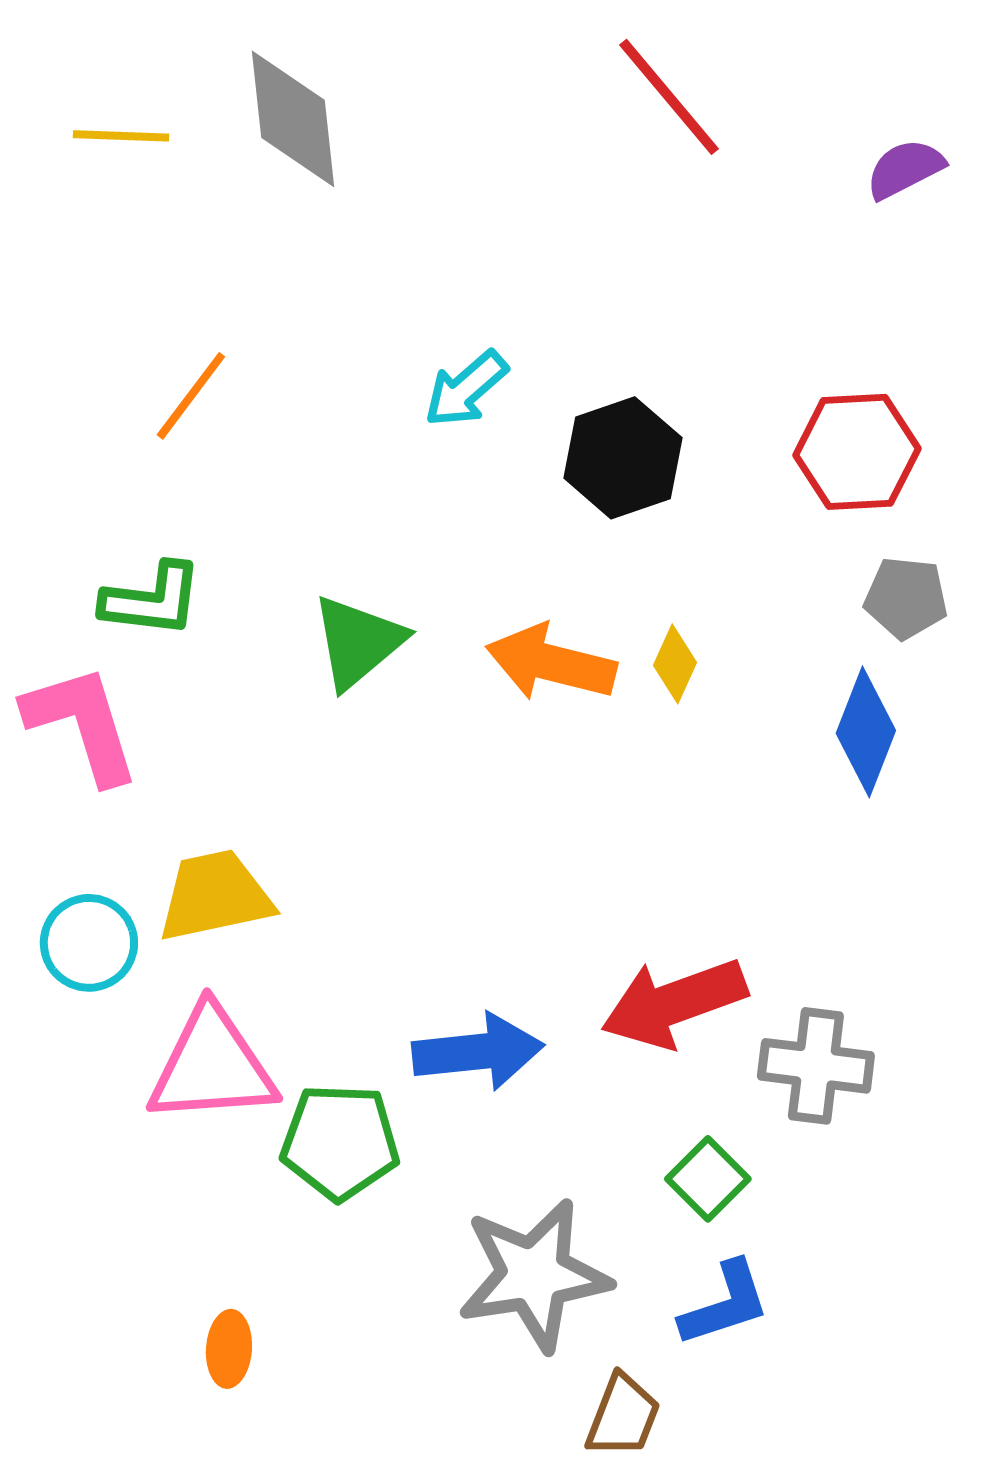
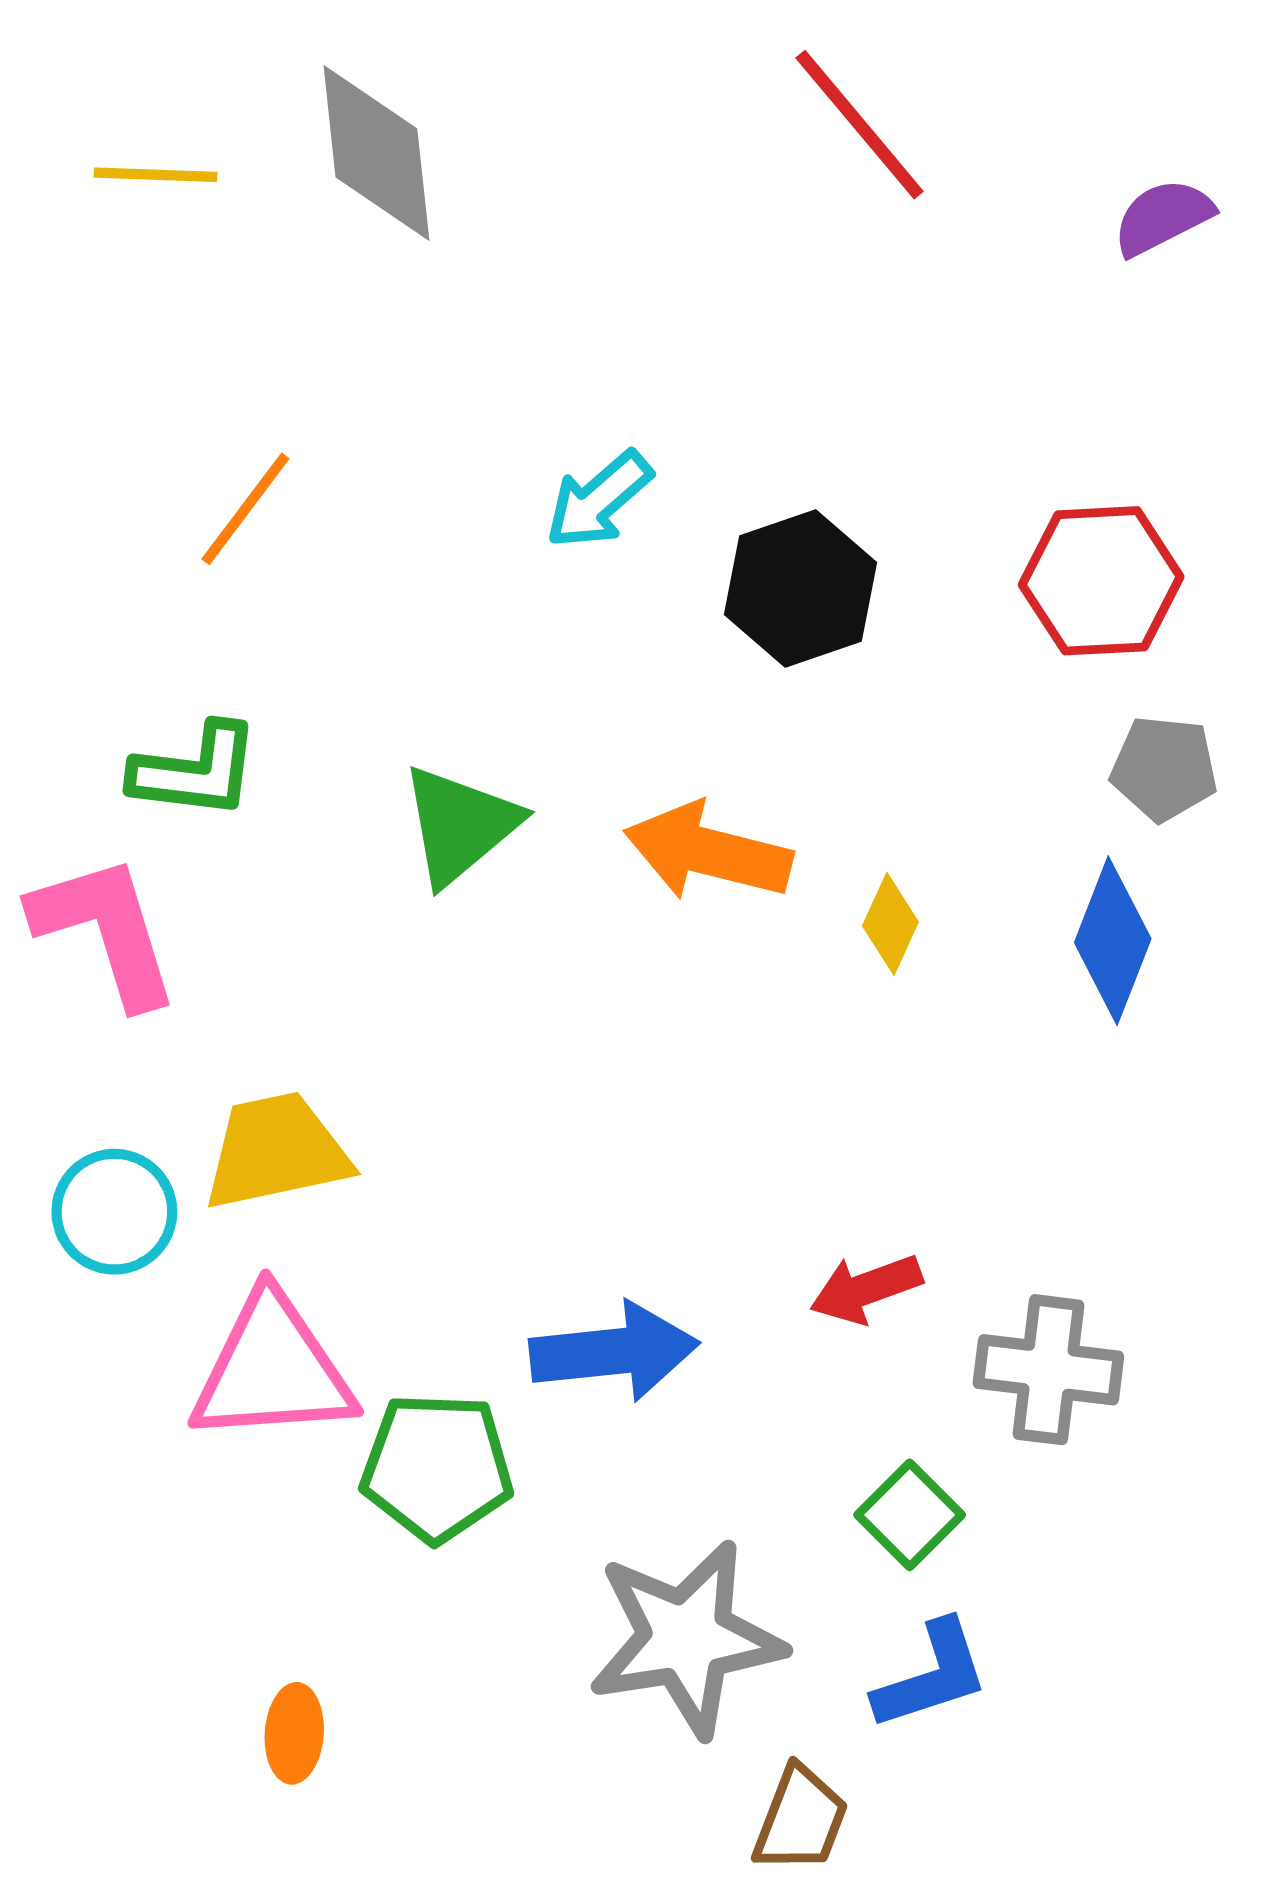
yellow diamond: (675, 664) -> (890, 924), moved
red arrow: (674, 1003) -> (866, 1289), size x0.6

